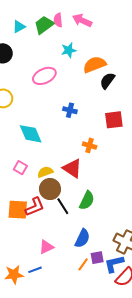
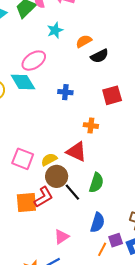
orange semicircle: (95, 65) -> (84, 41), size x0.7
black semicircle: (107, 81) -> (99, 56), turned -144
cyan diamond: (31, 134) -> (23, 82), moved
pink square: (20, 168) -> (23, 159), size x1.5

